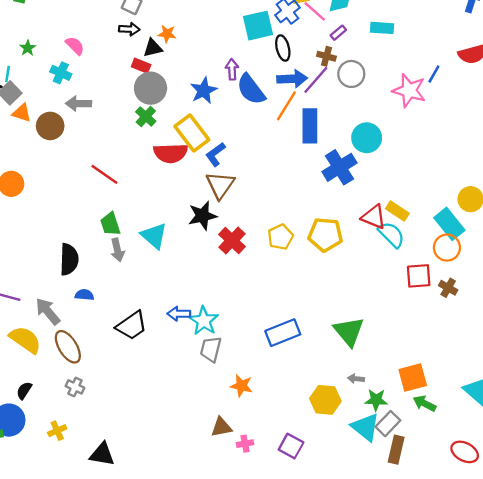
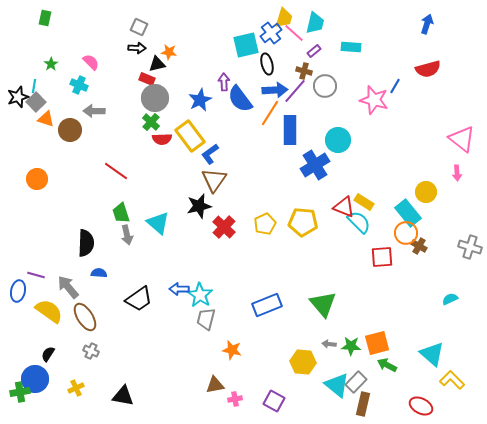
red semicircle: (171, 153) -> (162, 139), moved, size x0.7
brown cross: (448, 288) -> (419, 246), moved
green star: (376, 400) -> (351, 346), moved
black triangle: (102, 454) -> (123, 396), moved

